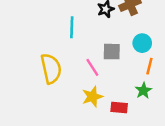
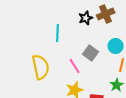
gray square: (112, 52) -> (91, 53), turned 35

